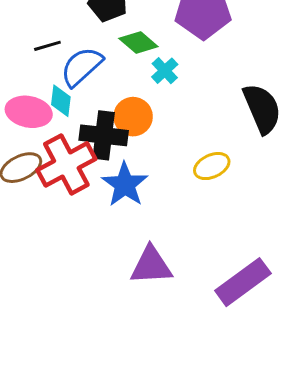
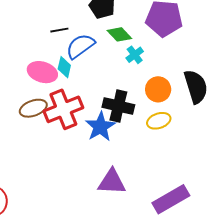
orange circle: (133, 117) -> (158, 89), moved
black cross: (104, 135) -> (118, 106), moved

